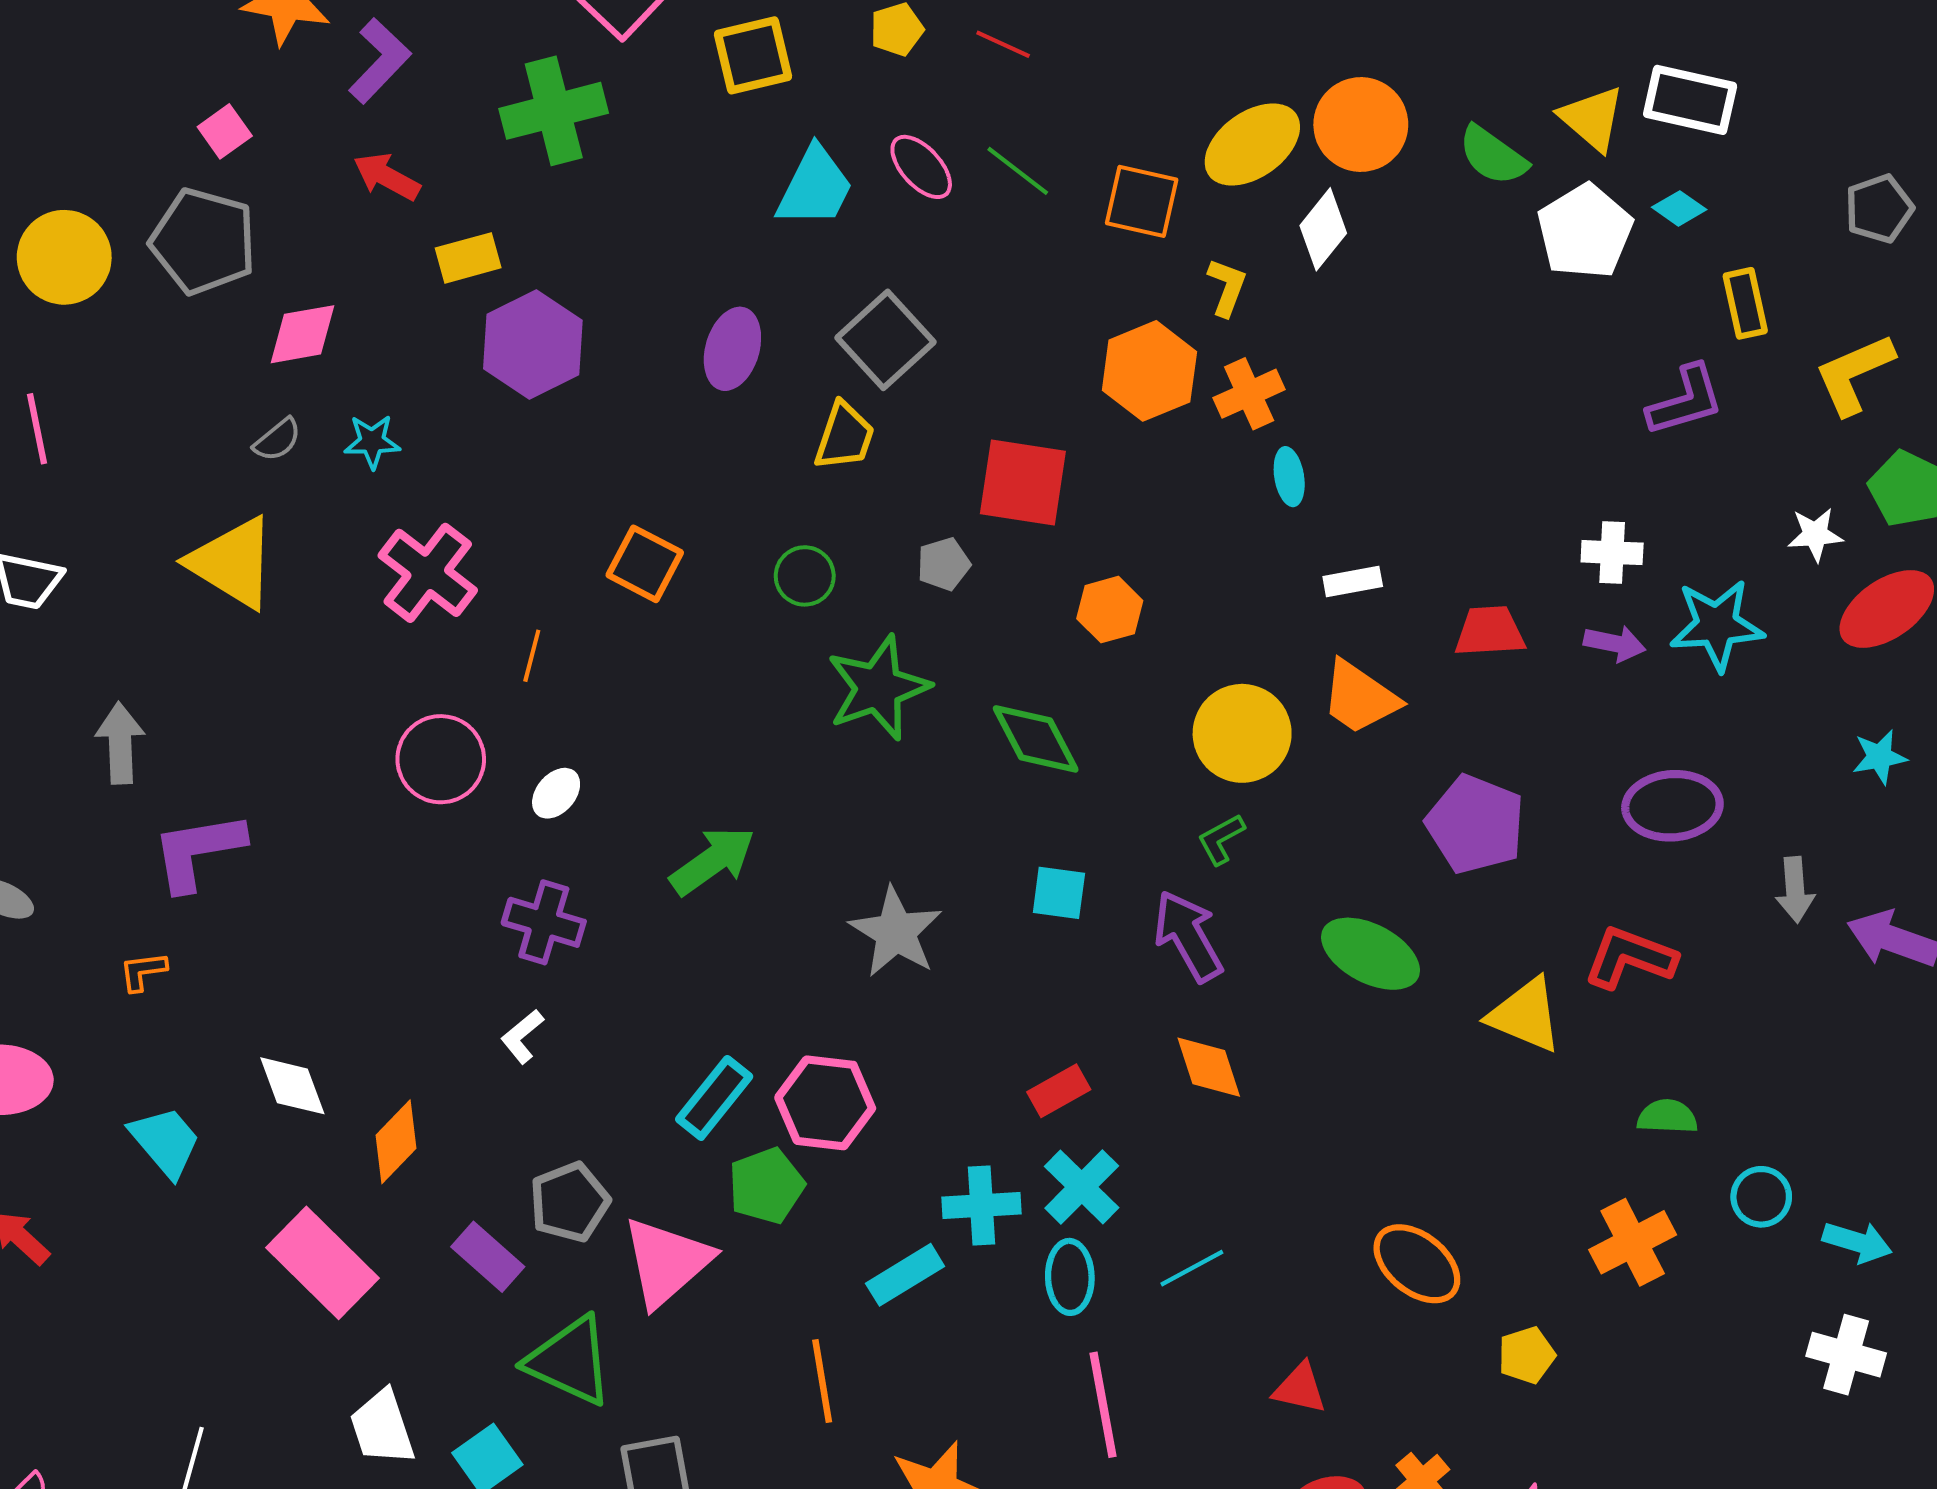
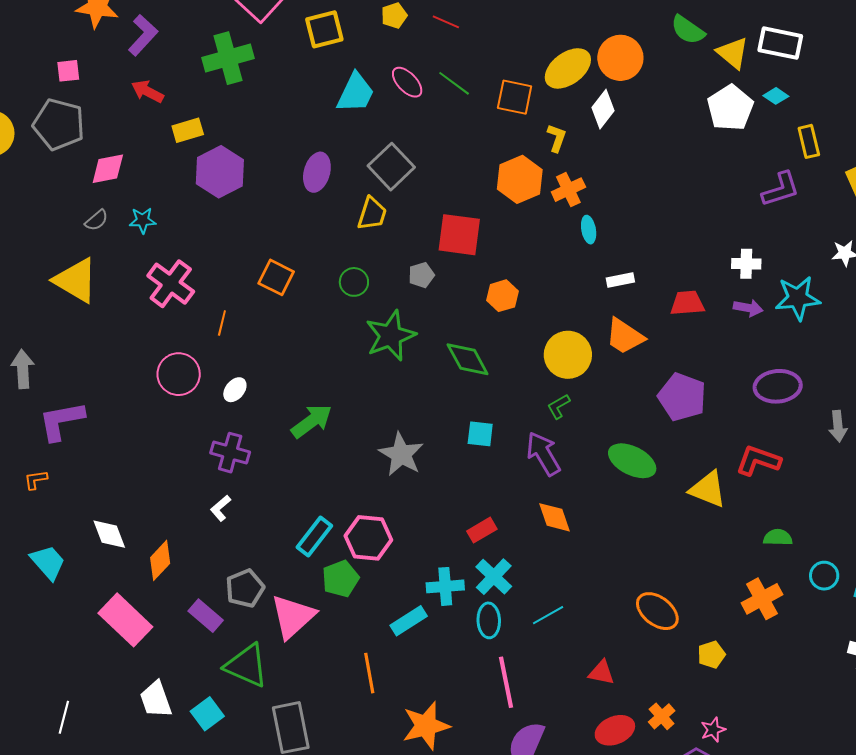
pink square: (225, 131) -> (68, 71), turned 30
green semicircle: (1493, 155) -> (688, 30), moved

